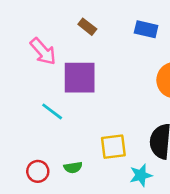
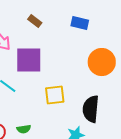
yellow square: (113, 147) -> (55, 95), moved

